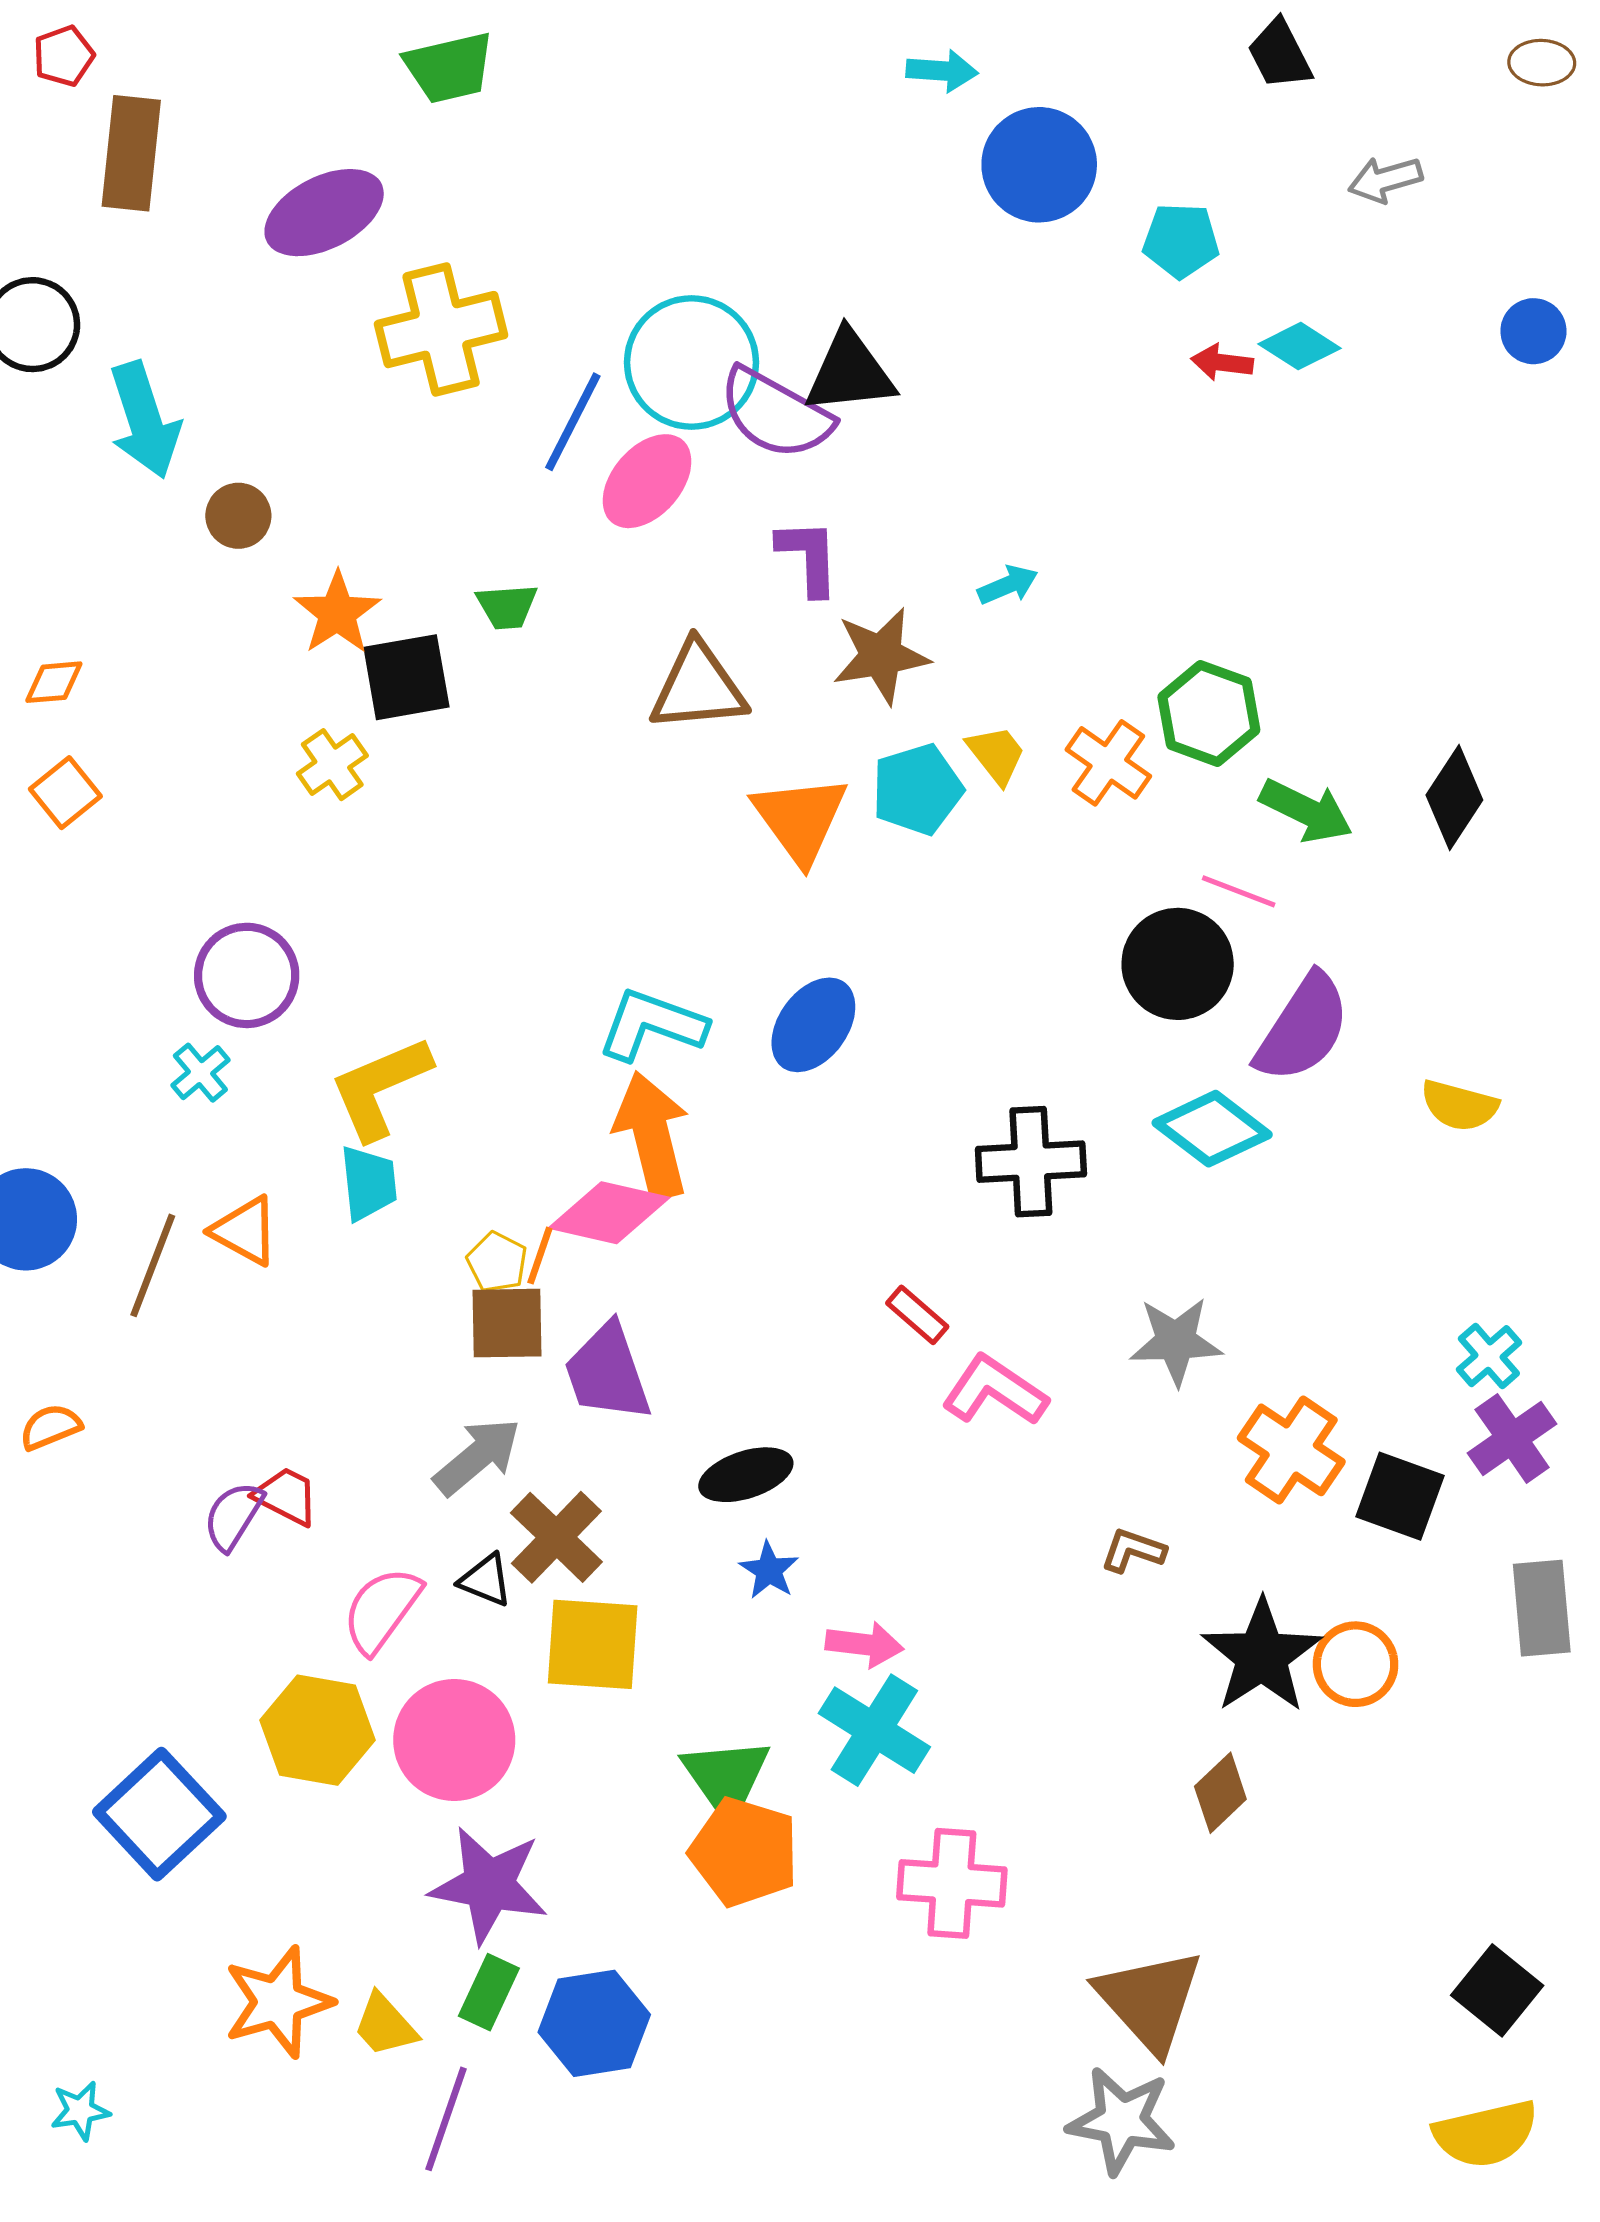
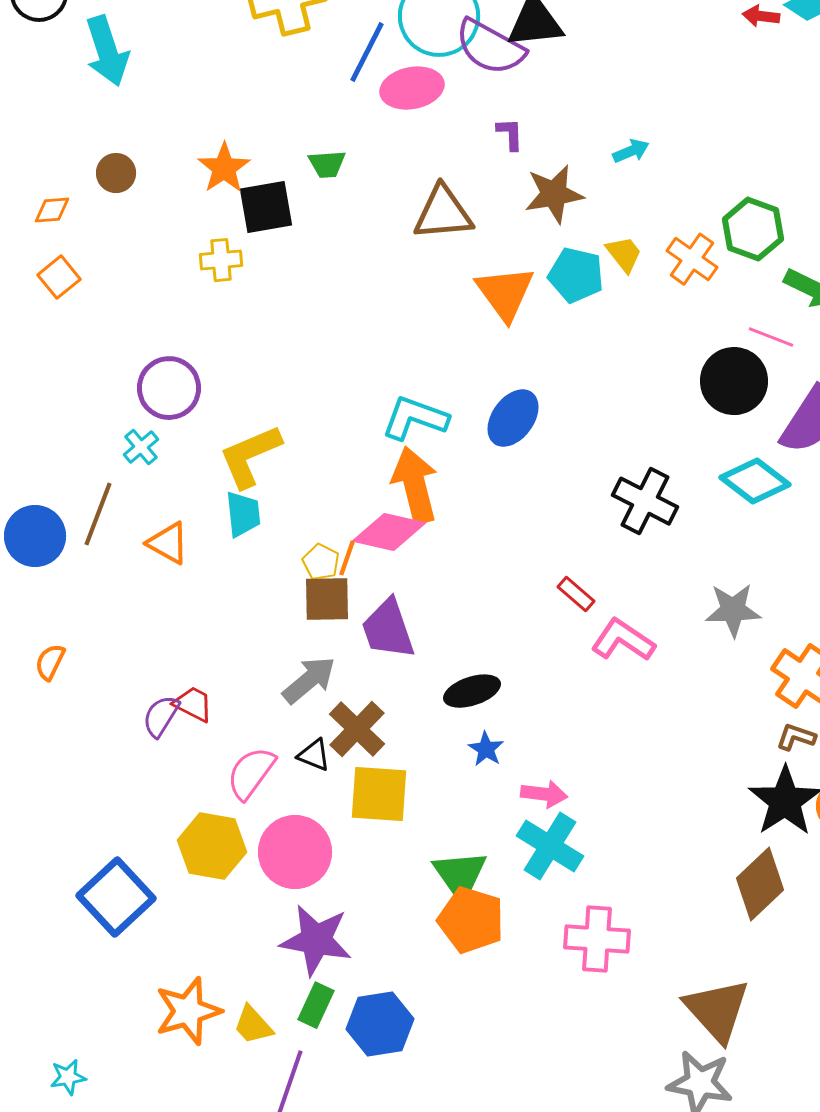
pink ellipse: (647, 481) -> (412, 88), turned 38
brown circle: (238, 516) -> (116, 173), moved
purple L-shape: (808, 557) -> (510, 134), size x0.7
yellow cross: (332, 765) -> (221, 260), turned 30
cyan pentagon: (917, 789) -> (576, 275), turned 30
black cross: (1031, 1162) -> (645, 501), turned 30
brown line: (153, 1265) -> (98, 514), moved
orange semicircle: (51, 1427) -> (50, 662), turned -42
brown L-shape: (1133, 1550) -> (796, 737), moved
brown diamond: (1220, 1793) -> (760, 884), size x1.5

